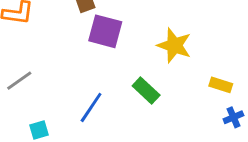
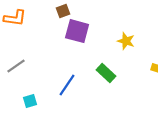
yellow star: (174, 45) -> (126, 41), size x0.7

